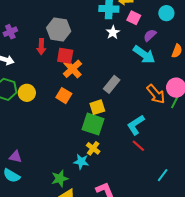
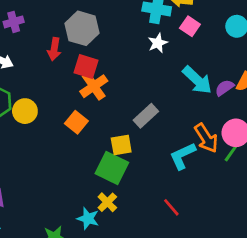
purple semicircle: (150, 35) -> (224, 88), moved
cyan L-shape: (136, 125) -> (183, 156), moved

